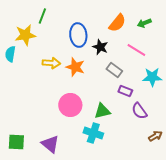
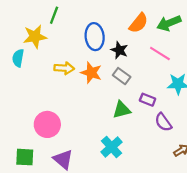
green arrow: (144, 23) -> (169, 23), size x1.5
gray rectangle: (114, 70) -> (122, 76), moved
pink circle: (70, 105) -> (47, 124), moved
green triangle: (102, 111) -> (122, 110), moved
cyan cross: (93, 133) -> (111, 147), turned 30

